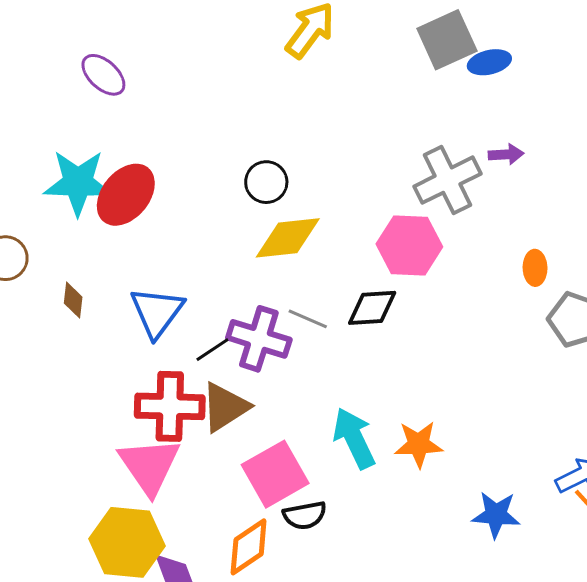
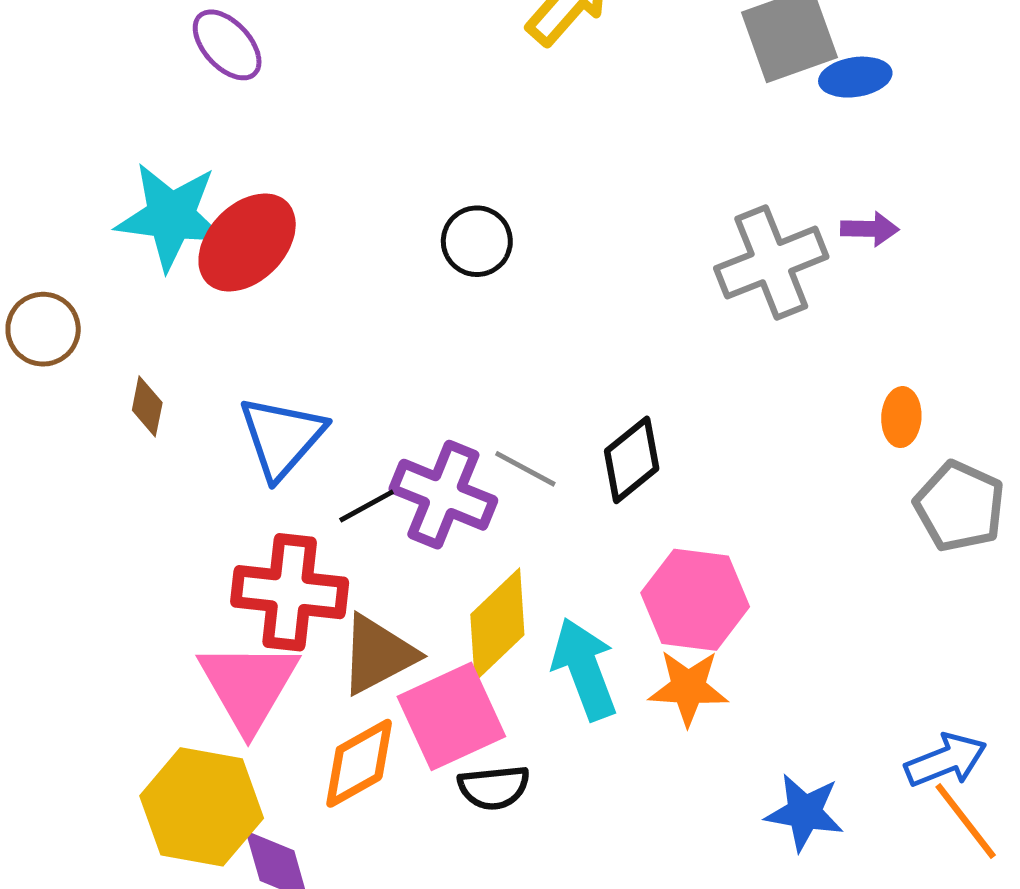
yellow diamond: (288, 238) -> (497, 625), moved, turned -42
pink hexagon: (409, 245) -> (695, 600), moved
black diamond: (372, 308) -> (632, 460), turned -40
brown triangle: (225, 407) -> (378, 654), moved
orange diamond: (249, 547) -> (359, 763), moved

